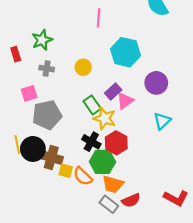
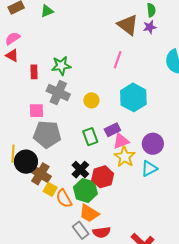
gray cross: (47, 69) -> (58, 93), size x1.6
purple circle: (156, 83) -> (153, 144), moved
yellow star: (105, 118) -> (125, 157), moved

